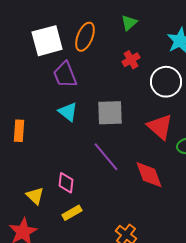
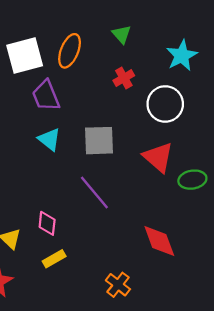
green triangle: (129, 23) -> (122, 34), turned -30
red diamond: (149, 175) -> (159, 241), moved

